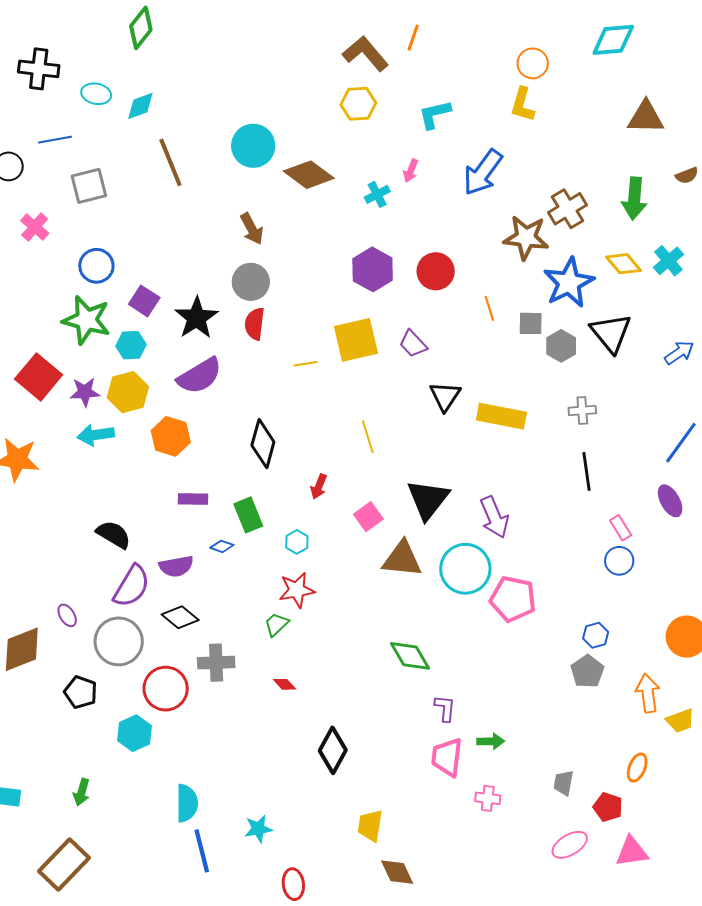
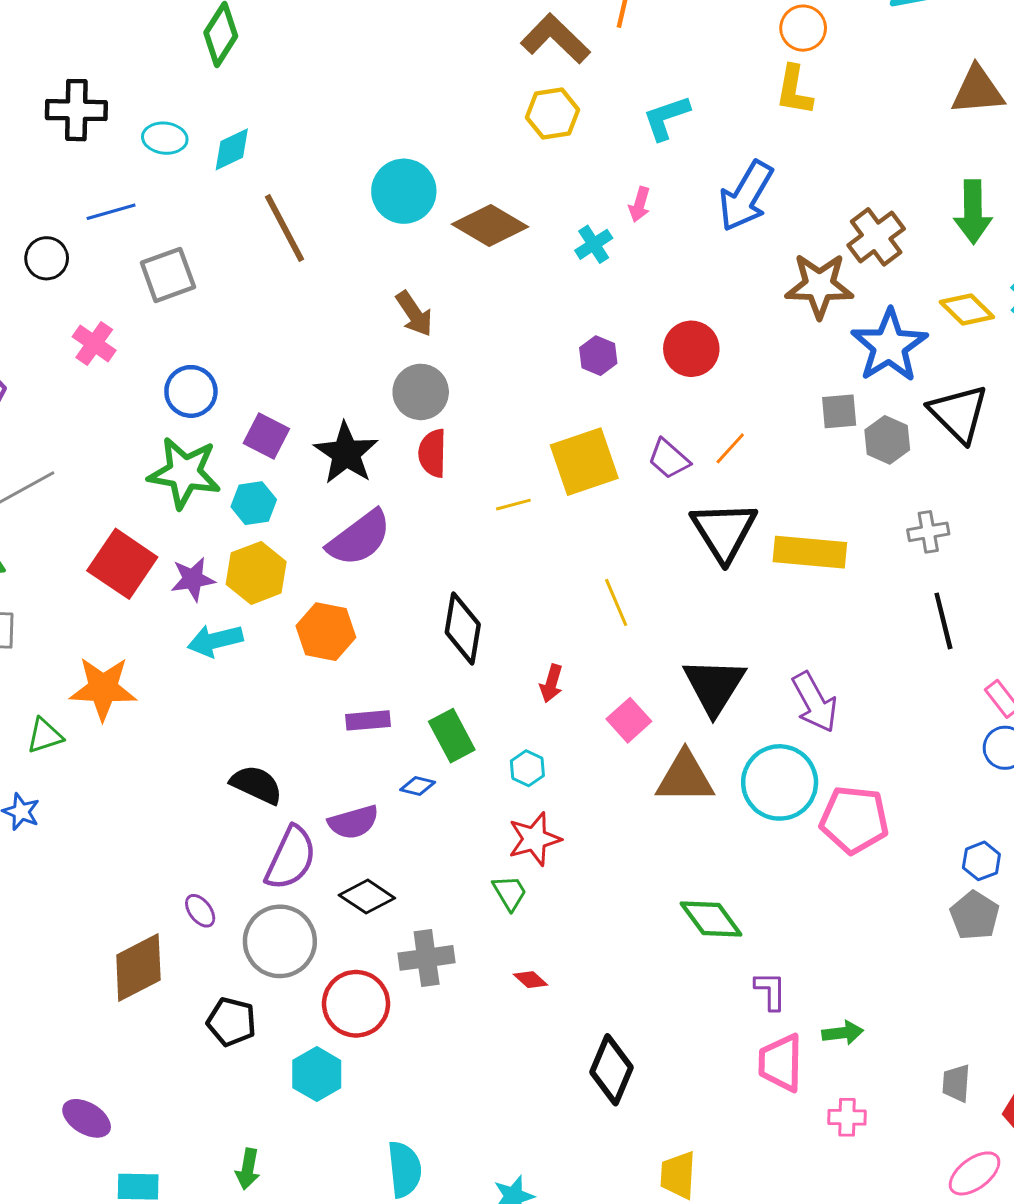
purple hexagon: (373, 269) -> (598, 356), size x0.6
orange line: (489, 308) -> (730, 448), moved, turned 65
black triangle: (445, 396) -> (724, 531), size x1.4
green trapezoid: (276, 624) -> (510, 893), turned 108

